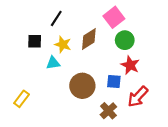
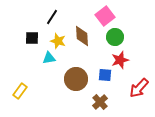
brown diamond: (89, 39) -> (82, 36), turned -60
red star: (130, 65) -> (120, 60), turned 30
red arrow: (138, 97) -> (139, 88), moved

